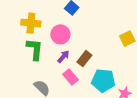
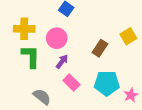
brown rectangle: (84, 59) -> (100, 48), moved

